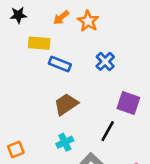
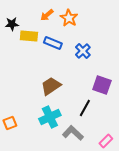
black star: (18, 15) -> (12, 24), moved
blue rectangle: (60, 64) -> (53, 43), moved
cyan cross: (65, 142) -> (50, 117), size x1.5

